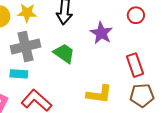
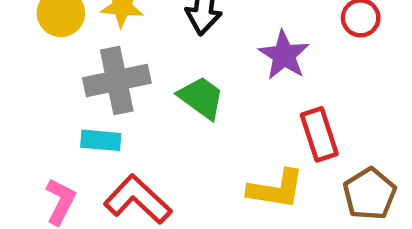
red rectangle: (135, 65) -> (319, 134), moved
brown pentagon: (142, 95) -> (370, 194), turned -30

